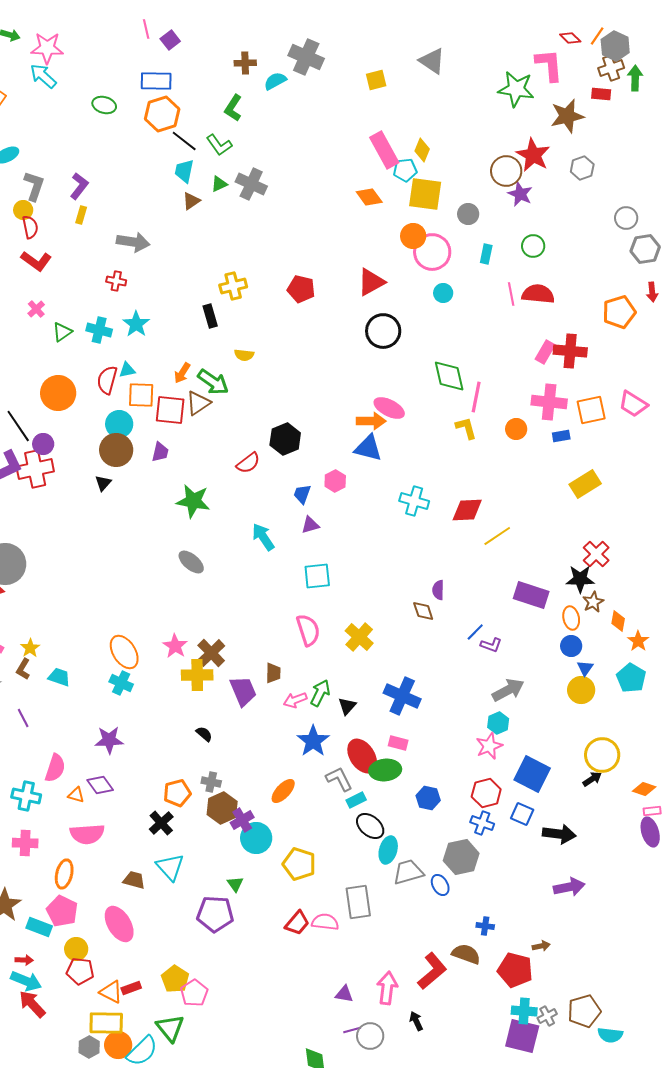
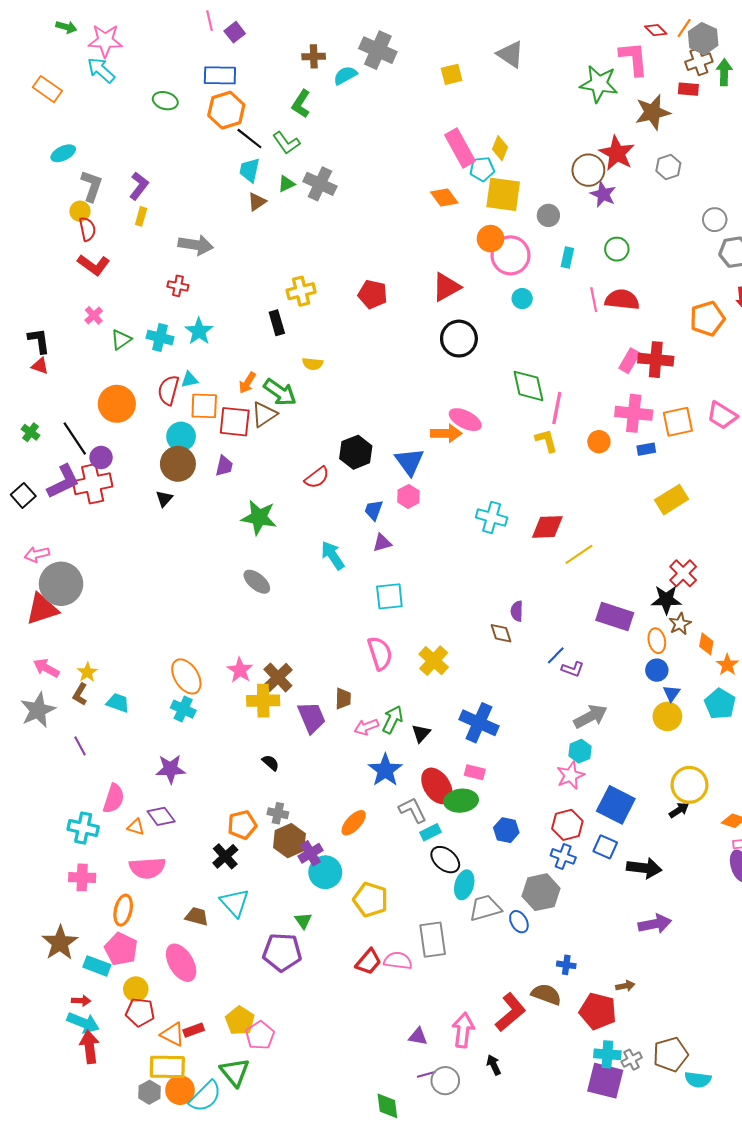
blue triangle: (368, 448) -> (409, 462), moved, turned 40
red arrow: (32, 1004) -> (89, 1047), turned 36

